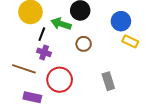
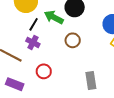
red circle: (60, 80) -> (44, 71), size x0.6

